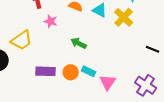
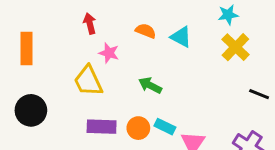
yellow cross: (124, 17) -> (235, 47), moved
yellow trapezoid: (22, 40) -> (88, 81), moved, turned 100

